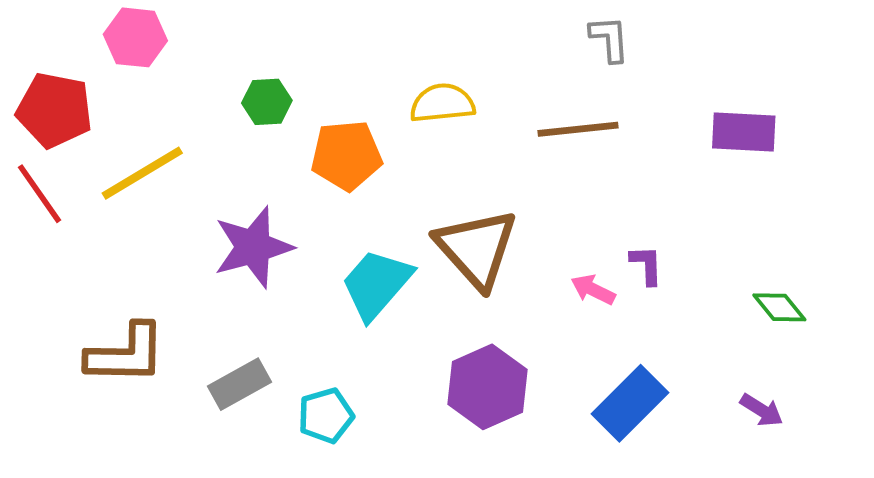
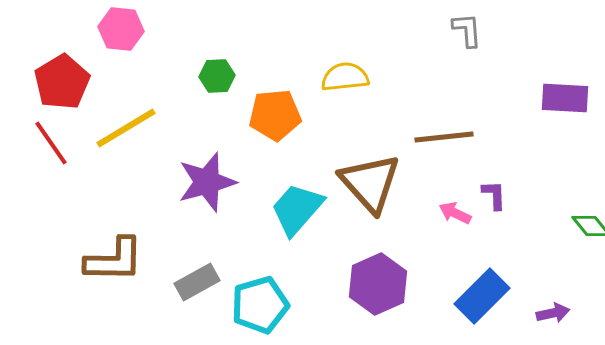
red pentagon: (55, 110) -> (62, 82), turned 30
brown line: (578, 129) -> (444, 137), moved
purple arrow: (762, 410) -> (553, 313), moved, turned -44
cyan pentagon: (326, 416) -> (260, 305), size x1.4

